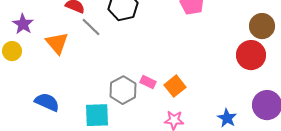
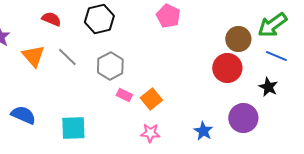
gray line: (91, 27) -> (67, 57), moved
gray hexagon: (123, 90) -> (110, 66), moved

